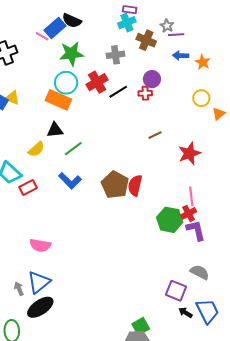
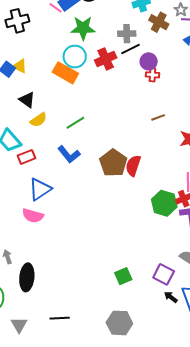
purple circle: (152, 79) -> (149, 61), moved
black line: (118, 92) -> (130, 49), moved
black triangle: (55, 130) -> (27, 100), moved, turned 36
blue triangle: (39, 282) -> (40, 189), moved
black ellipse: (40, 307) -> (27, 277), turned -56
green square: (141, 326) -> (123, 276), moved

